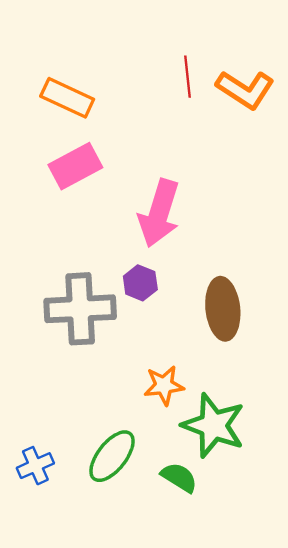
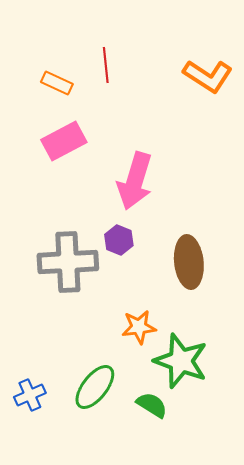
red line: (187, 77) -> (106, 65), moved
orange rectangle: (67, 98) -> (57, 83), size x0.7

